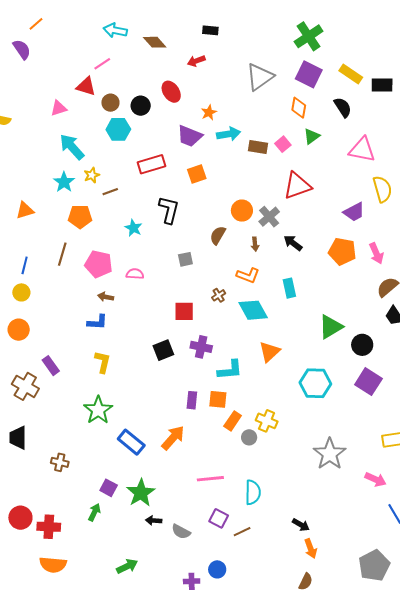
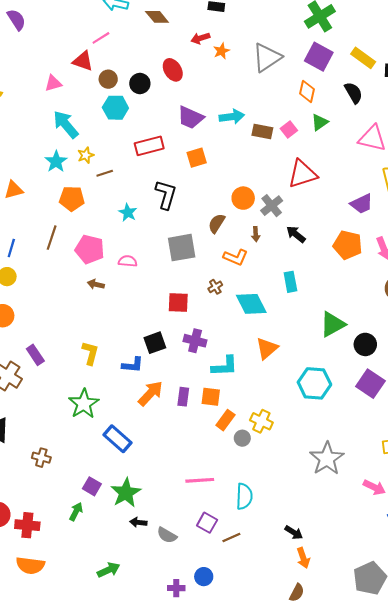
orange star: (209, 112) -> (221, 51), moved
gray square: (185, 259) -> (182, 248), size x1.8
orange L-shape: (248, 275) -> (236, 257), moved
blue L-shape: (97, 322) -> (133, 365), moved
orange arrow: (173, 438) -> (150, 393), moved

